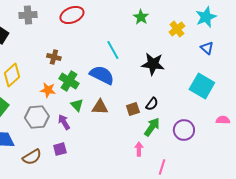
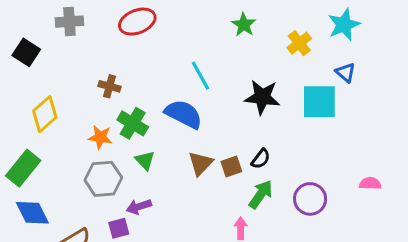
cyan square: (202, 86) -> (319, 102), moved, turned -30
brown triangle: (100, 107) -> (201, 163), moved, turned -48
gray hexagon: (37, 117) -> (103, 179), moved
purple arrow: (64, 122) -> (139, 207), moved, turned -77

